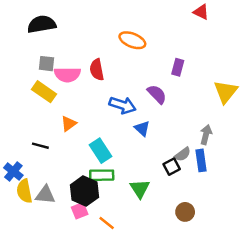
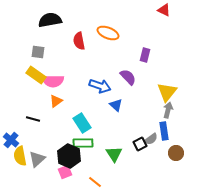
black semicircle: (42, 24) -> (50, 20), moved
red semicircle: (97, 70) -> (79, 41), moved
pink semicircle: (67, 75) -> (53, 81), moved
yellow triangle: (226, 92) -> (167, 92), moved
gray semicircle: (183, 154) -> (151, 139), moved
black square: (172, 167) -> (140, 144), moved
gray triangle: (45, 195) -> (37, 159), turned -48
brown circle: (185, 212) -> (176, 153), moved
orange line: (107, 223) -> (95, 182), moved

